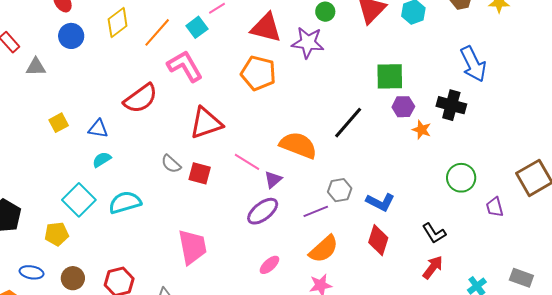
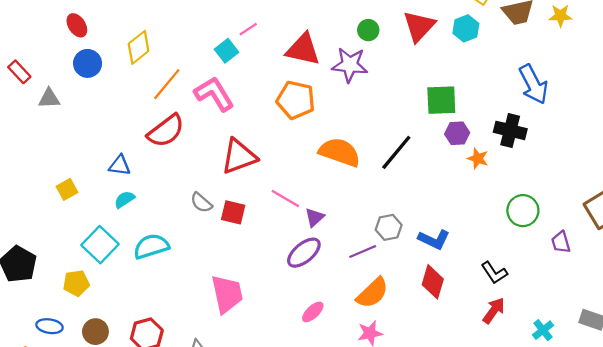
orange line: (157, 32) -> (167, 84), moved
yellow square: (59, 123) -> (67, 189), moved
orange semicircle: (298, 145) -> (340, 152), moved

